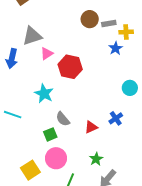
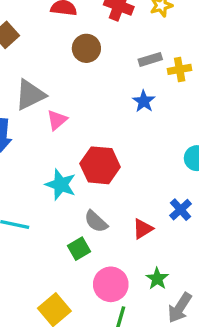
brown circle: (90, 19) -> (86, 48), moved
blue star: (116, 48) -> (144, 101), moved
red hexagon: (70, 67) -> (100, 165), moved
pink circle: (56, 158) -> (111, 284), moved

